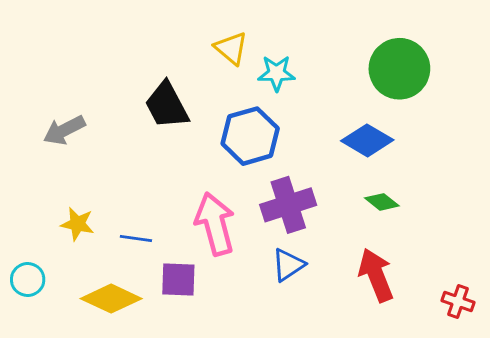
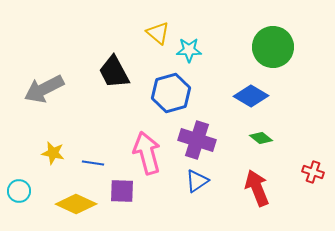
gray arrow: (64, 130) -> (44, 89), size x1.4
purple cross: (288, 205) -> (197, 140), turned 36
red cross: (458, 301) -> (313, 172), moved

